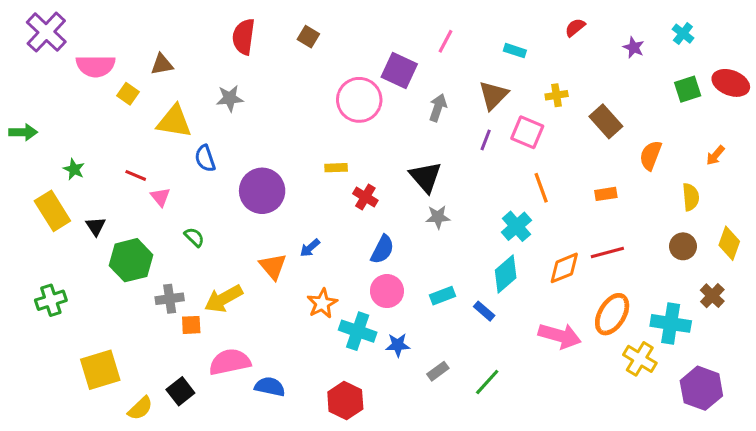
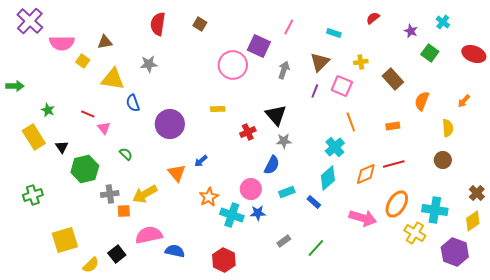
green square: (688, 89) -> (430, 53), moved, turned -36
red cross: (365, 197) -> (248, 132), moved, turned 35
yellow diamond: (729, 243) -> (473, 221), moved, turned 35
blue semicircle: (382, 249) -> (272, 165), moved
brown cross: (712, 296) -> (477, 193), moved
blue star: (398, 345) -> (258, 213), moved

